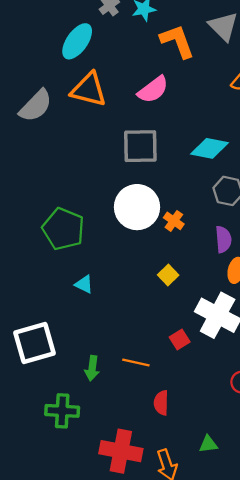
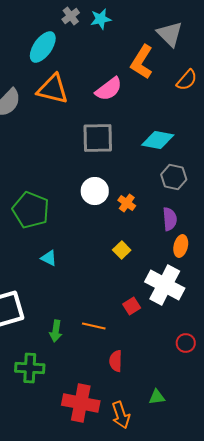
orange L-shape: (177, 41) -> (142, 62), moved, turned -128
white circle: (137, 207) -> (95, 191), size x0.7

